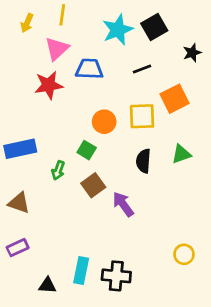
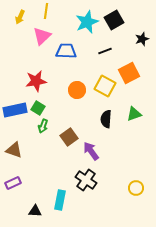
red star: (49, 85) -> (36, 81), moved
yellow square: (142, 116) -> (105, 86), turned 30
green square: (87, 150) -> (38, 108), moved
black cross: (116, 276) -> (86, 180), moved, turned 30

